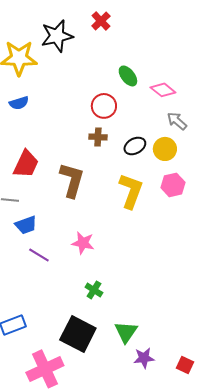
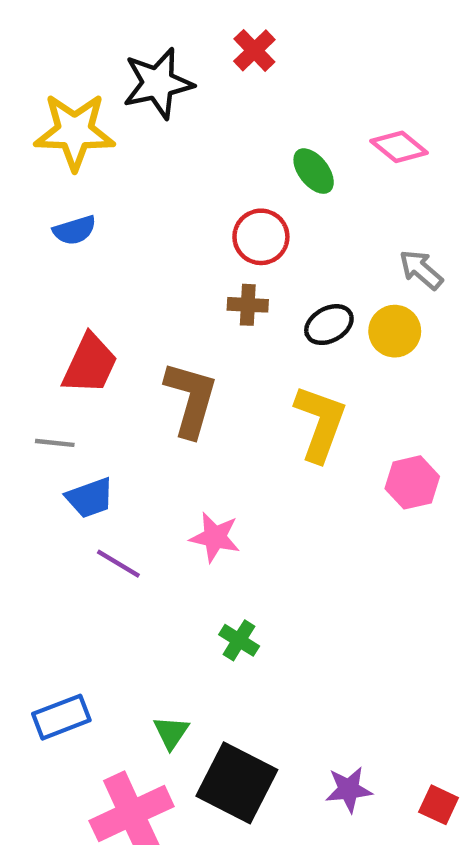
pink diamond: (163, 90) -> (399, 147), moved
pink hexagon: (173, 185) -> (412, 482), moved
green triangle: (126, 332) -> (171, 732), moved, size x0.7
black square: (78, 334) -> (237, 783), moved

